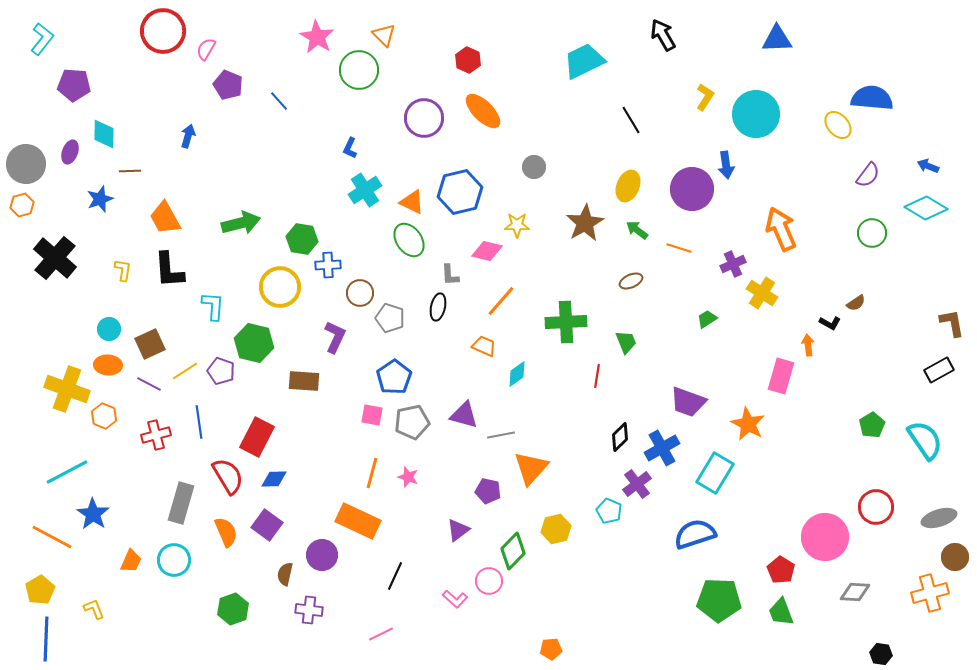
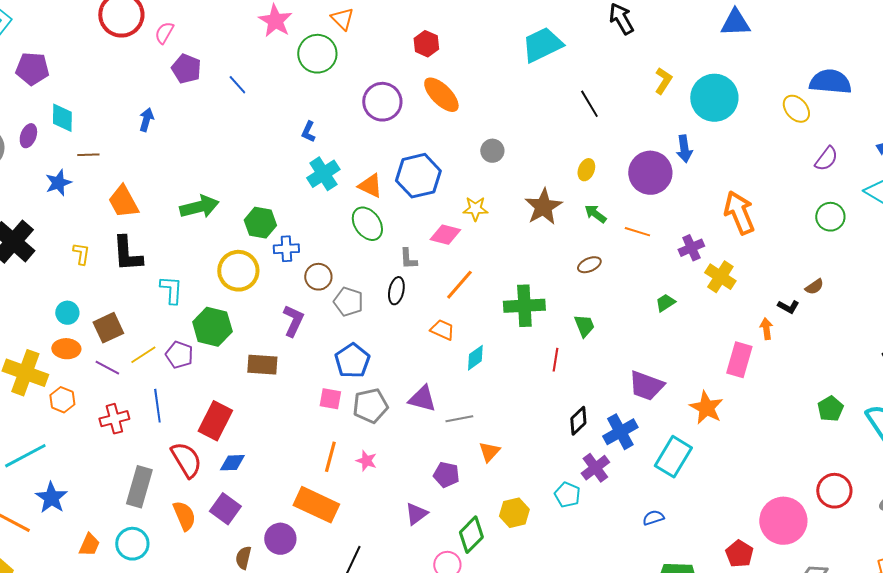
yellow ellipse: (628, 186) -> (586, 170), size x0.7
orange triangle: (531, 468) -> (489, 452), size x0.6
blue semicircle: (695, 534) -> (653, 518), size x0.5

